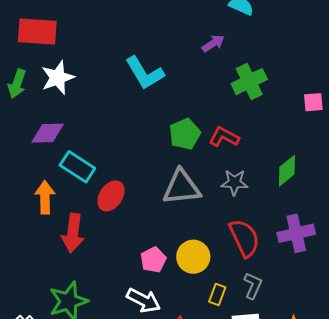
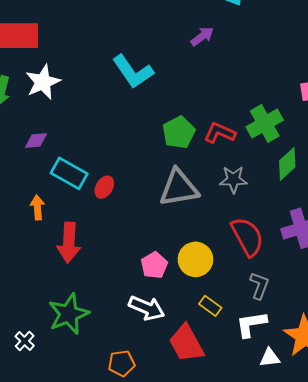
green cross: (249, 82) -> (265, 123), moved
purple diamond: (48, 133) -> (36, 141), size x0.7
red ellipse: (111, 196) -> (104, 187), moved, size x0.7
orange arrow: (45, 197) -> (37, 207), size x0.7
yellow rectangle: (217, 295) -> (210, 306), moved, turned -70

